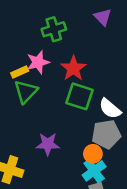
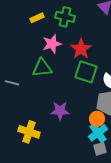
green cross: (54, 29) -> (65, 17), turned 30
yellow rectangle: (20, 72) -> (37, 18), moved
green triangle: (26, 92) -> (42, 68), turned 40

